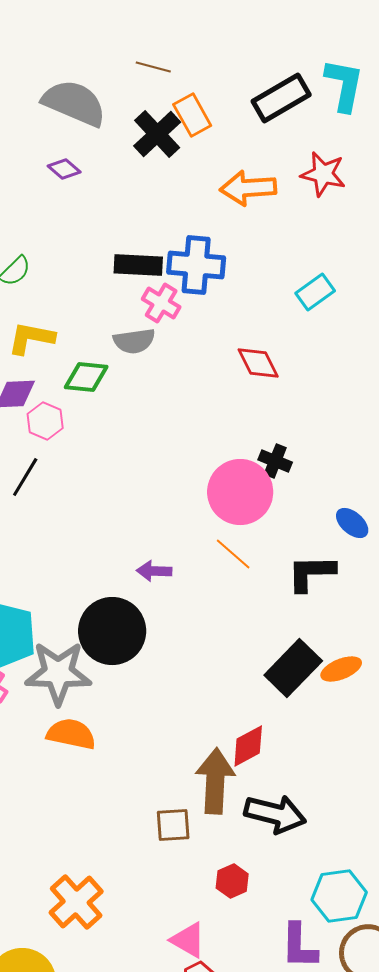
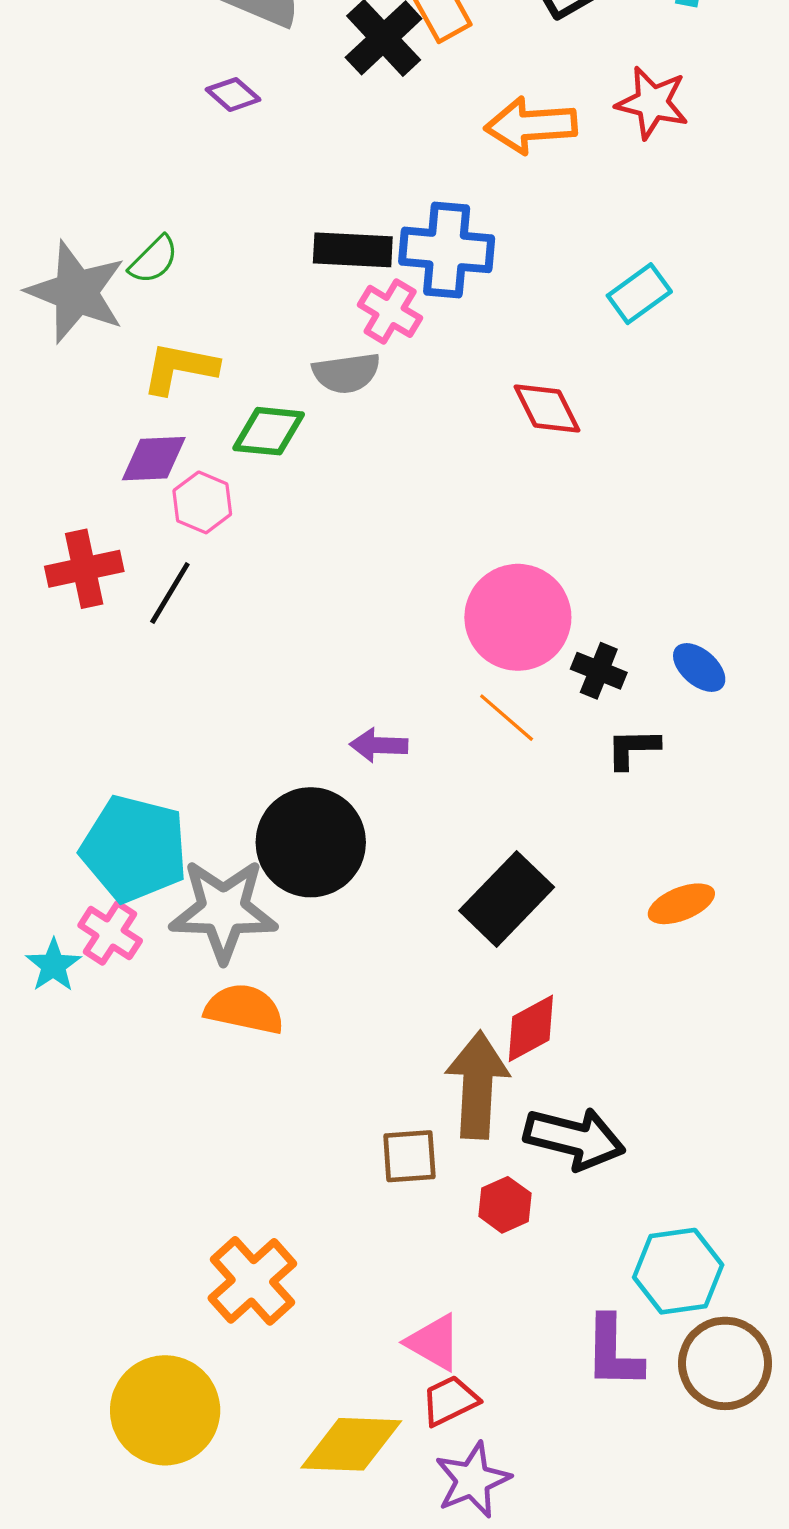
black cross: (275, 461) -> (599, 671), moved
black L-shape: (311, 573) -> (633, 748), size x0.7
black rectangle: (293, 668) -> (507, 899), moved
red hexagon: (232, 881) -> (505, 1205), moved

